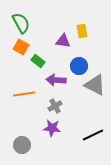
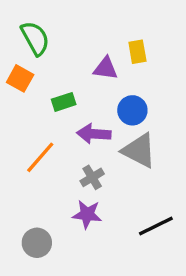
orange square: (21, 47) -> (20, 78), moved
green rectangle: (38, 61) -> (64, 102), turned -56
gray triangle: (95, 85) -> (139, 151), moved
orange line: (24, 94) -> (40, 157), turned -40

